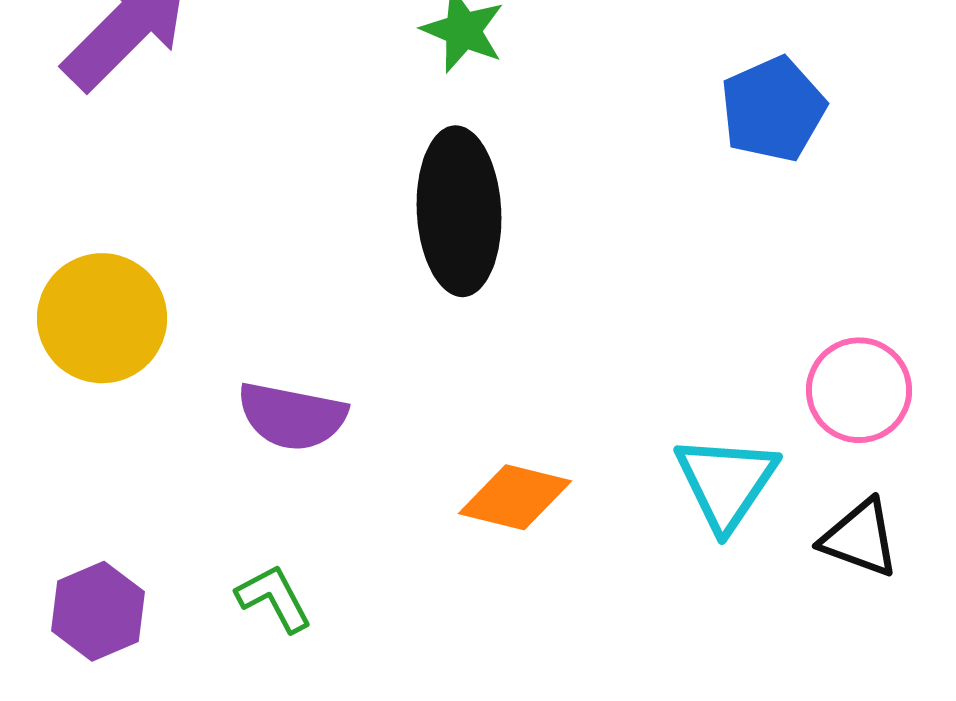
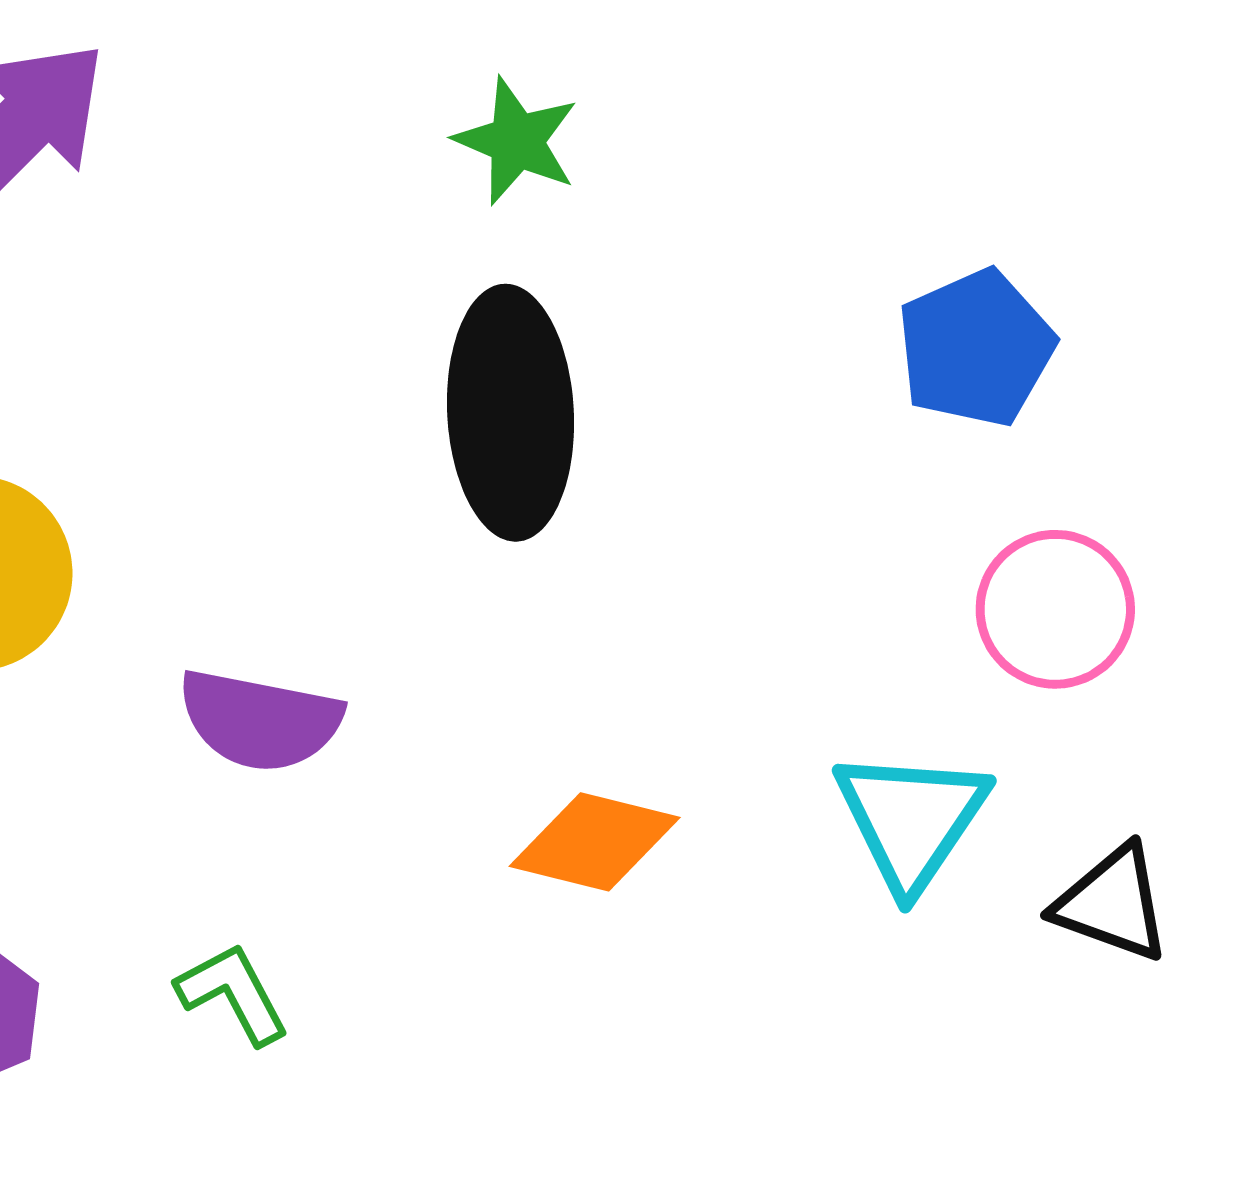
blue pentagon: (773, 109) -> (976, 348), moved
pink circle: (859, 390) -> (1055, 609), moved

